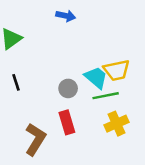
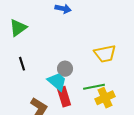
cyan trapezoid: (96, 78) -> (57, 82), moved
green line: (106, 96) -> (94, 87), moved

